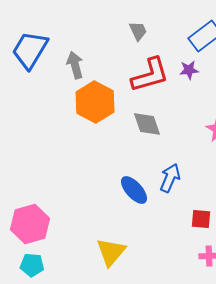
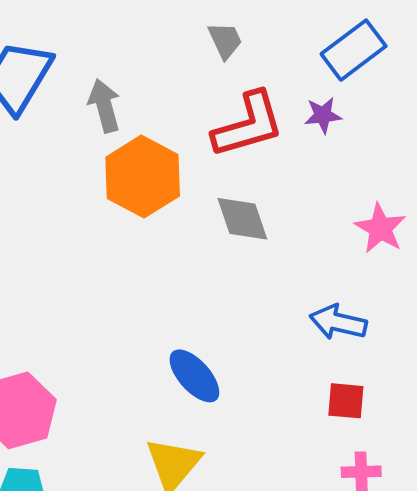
blue arrow: (170, 178) -> (338, 322), moved, turned -100
blue ellipse: (134, 190) -> (194, 376), moved

